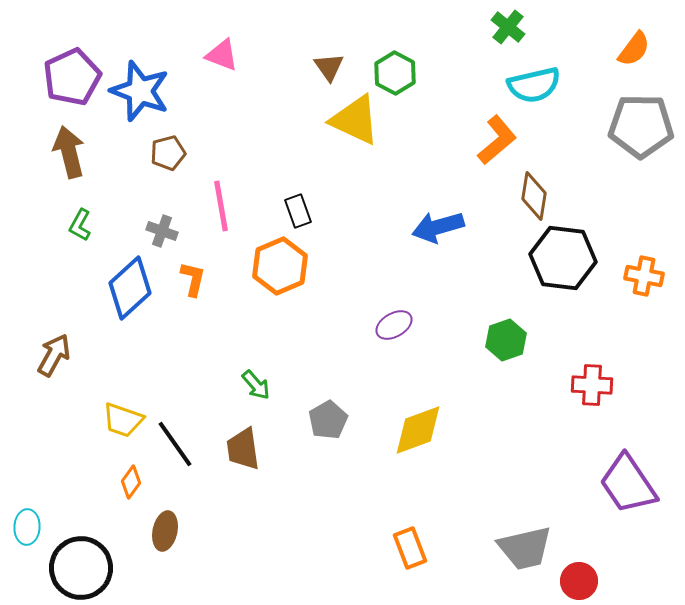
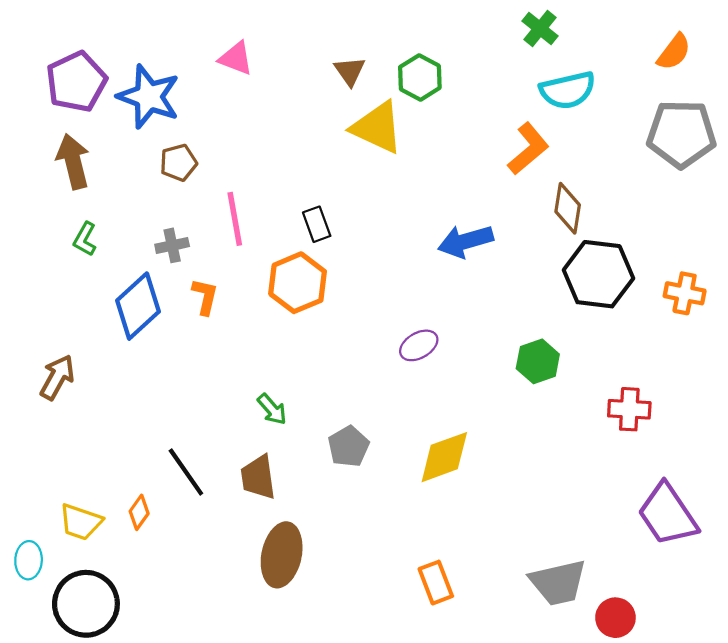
gray cross: (162, 231) -> (172, 245), turned -32
yellow trapezoid: (123, 420) -> (81, 522), moved
brown ellipse: (165, 531) -> (282, 555), moved, size x1.5

